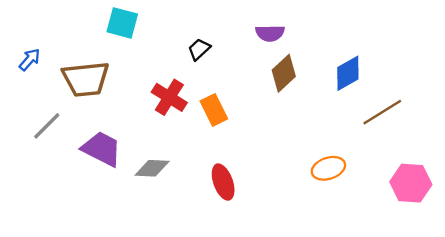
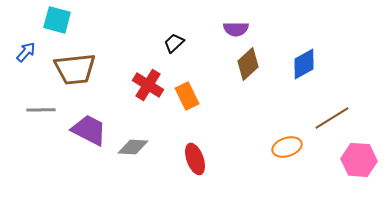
cyan square: (122, 23) -> (57, 20), moved
brown line: (382, 112) -> (332, 118), moved
gray line: (47, 126) -> (41, 110), turned 44

